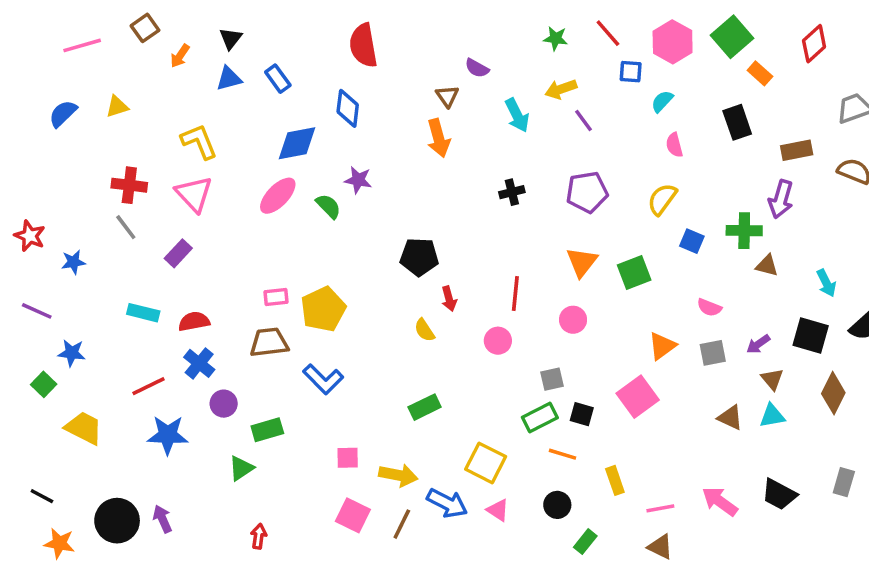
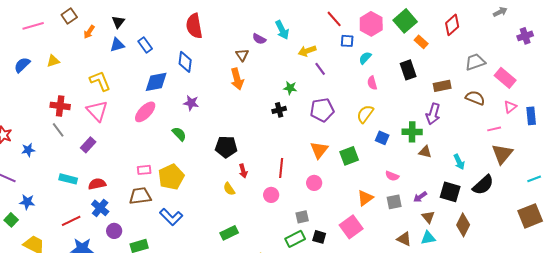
green star: (556, 38) -> (290, 88), moved
cyan arrow: (517, 115) -> (282, 30), moved
green semicircle: (328, 206) -> (179, 134), moved

